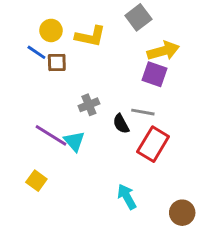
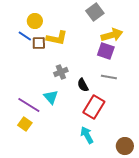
yellow L-shape: (90, 36) -> (57, 38), moved
gray line: (143, 112) -> (109, 77), moved
purple line: (51, 135) -> (29, 105), moved
red rectangle: (153, 144) -> (94, 107), moved

